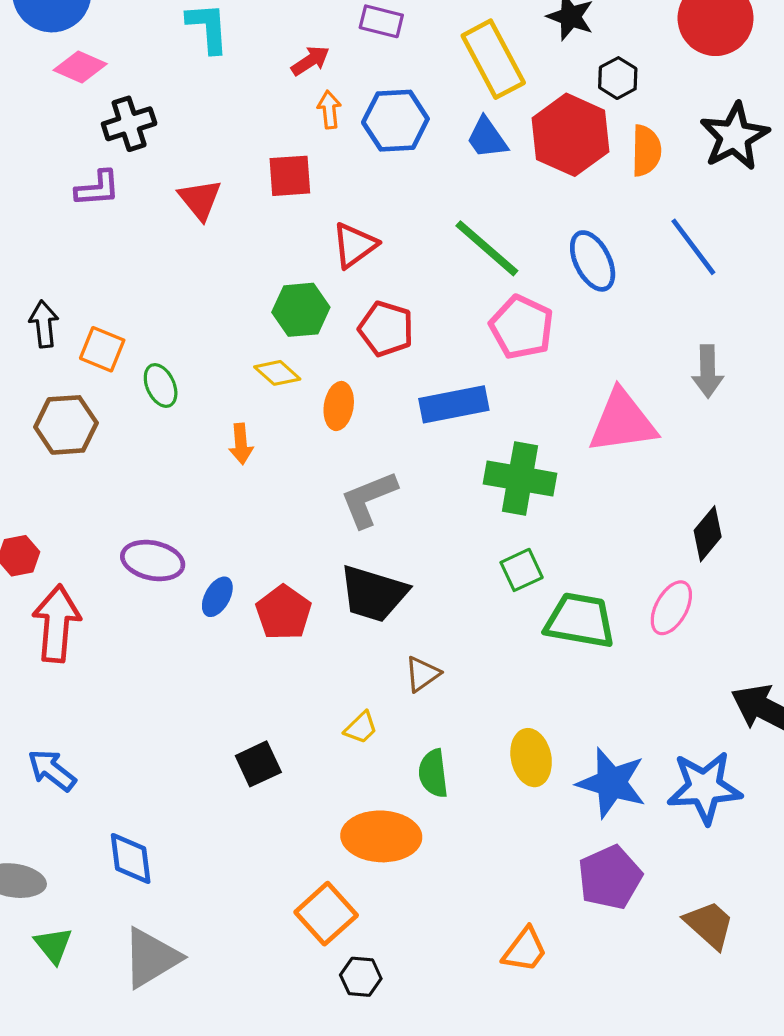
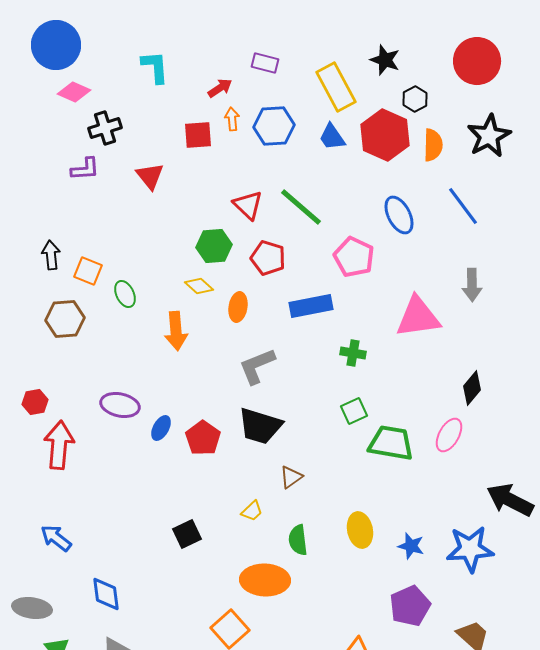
red square: (290, 176) -> (198, 135), moved
red triangle: (354, 245) -> (248, 205), turned -40
green line: (487, 248) -> (301, 207), moved
orange arrow: (241, 444) -> (176, 331), size x1.5
green cross: (520, 479) -> (353, 353), size x0.6
blue star: (611, 783) -> (411, 546), size x0.6

